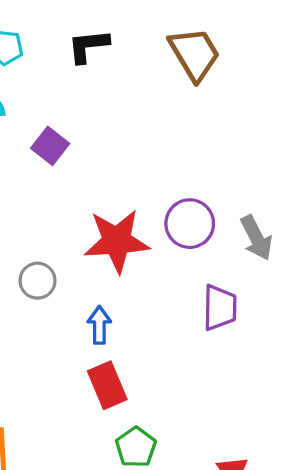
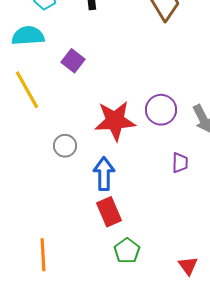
purple trapezoid: (220, 308) -> (180, 163), size x0.7
blue arrow: (99, 325) -> (104, 174), size x1.4

